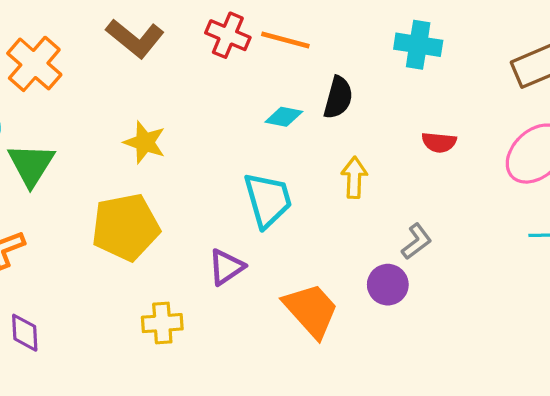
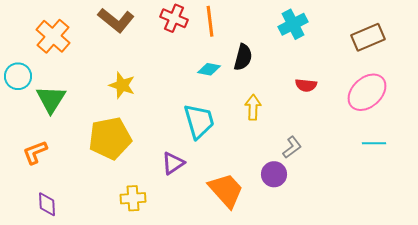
orange line: (285, 40) -> (210, 21), turned 68
cyan cross: (418, 45) -> (293, 24), turned -36

